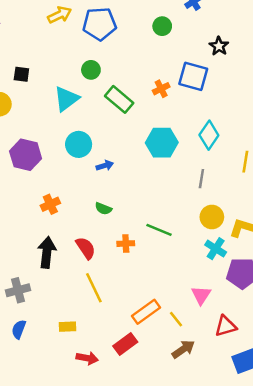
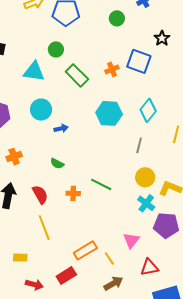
cyan triangle: (66, 99) -> (34, 72), turned 40

